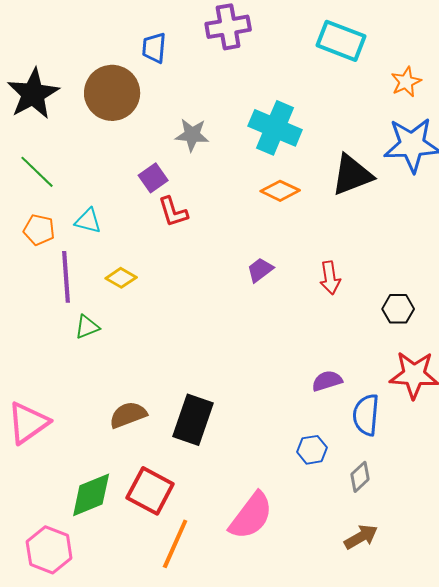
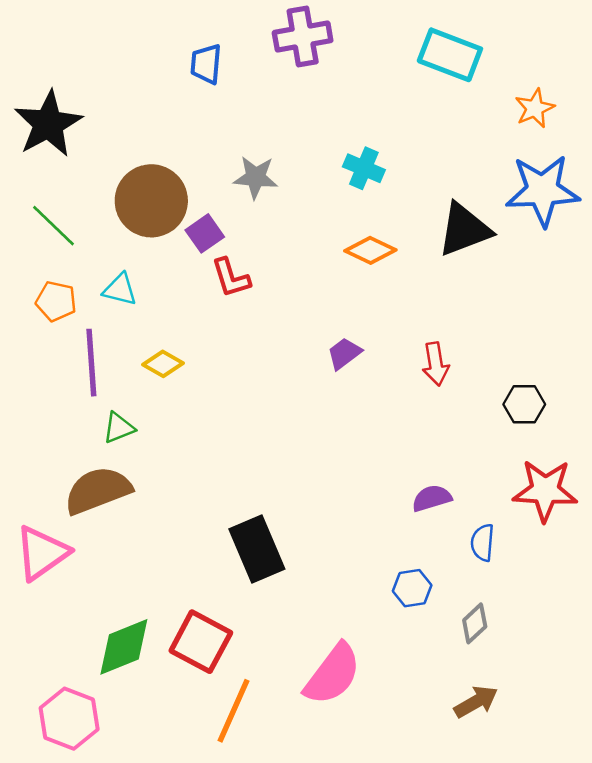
brown circle: (112, 93) -> (151, 201), moved
cyan cross: (275, 128) -> (364, 168), size x0.6
brown semicircle: (128, 415) -> (98, 490), moved, size x1.4
blue semicircle: (366, 415) -> (483, 543), size x0.7
black rectangle: (193, 420) -> (257, 549), turned -42

